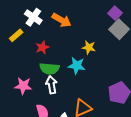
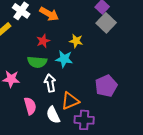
red star: (42, 47) -> (43, 41), moved
white arrow: (51, 85) -> (50, 83), moved

